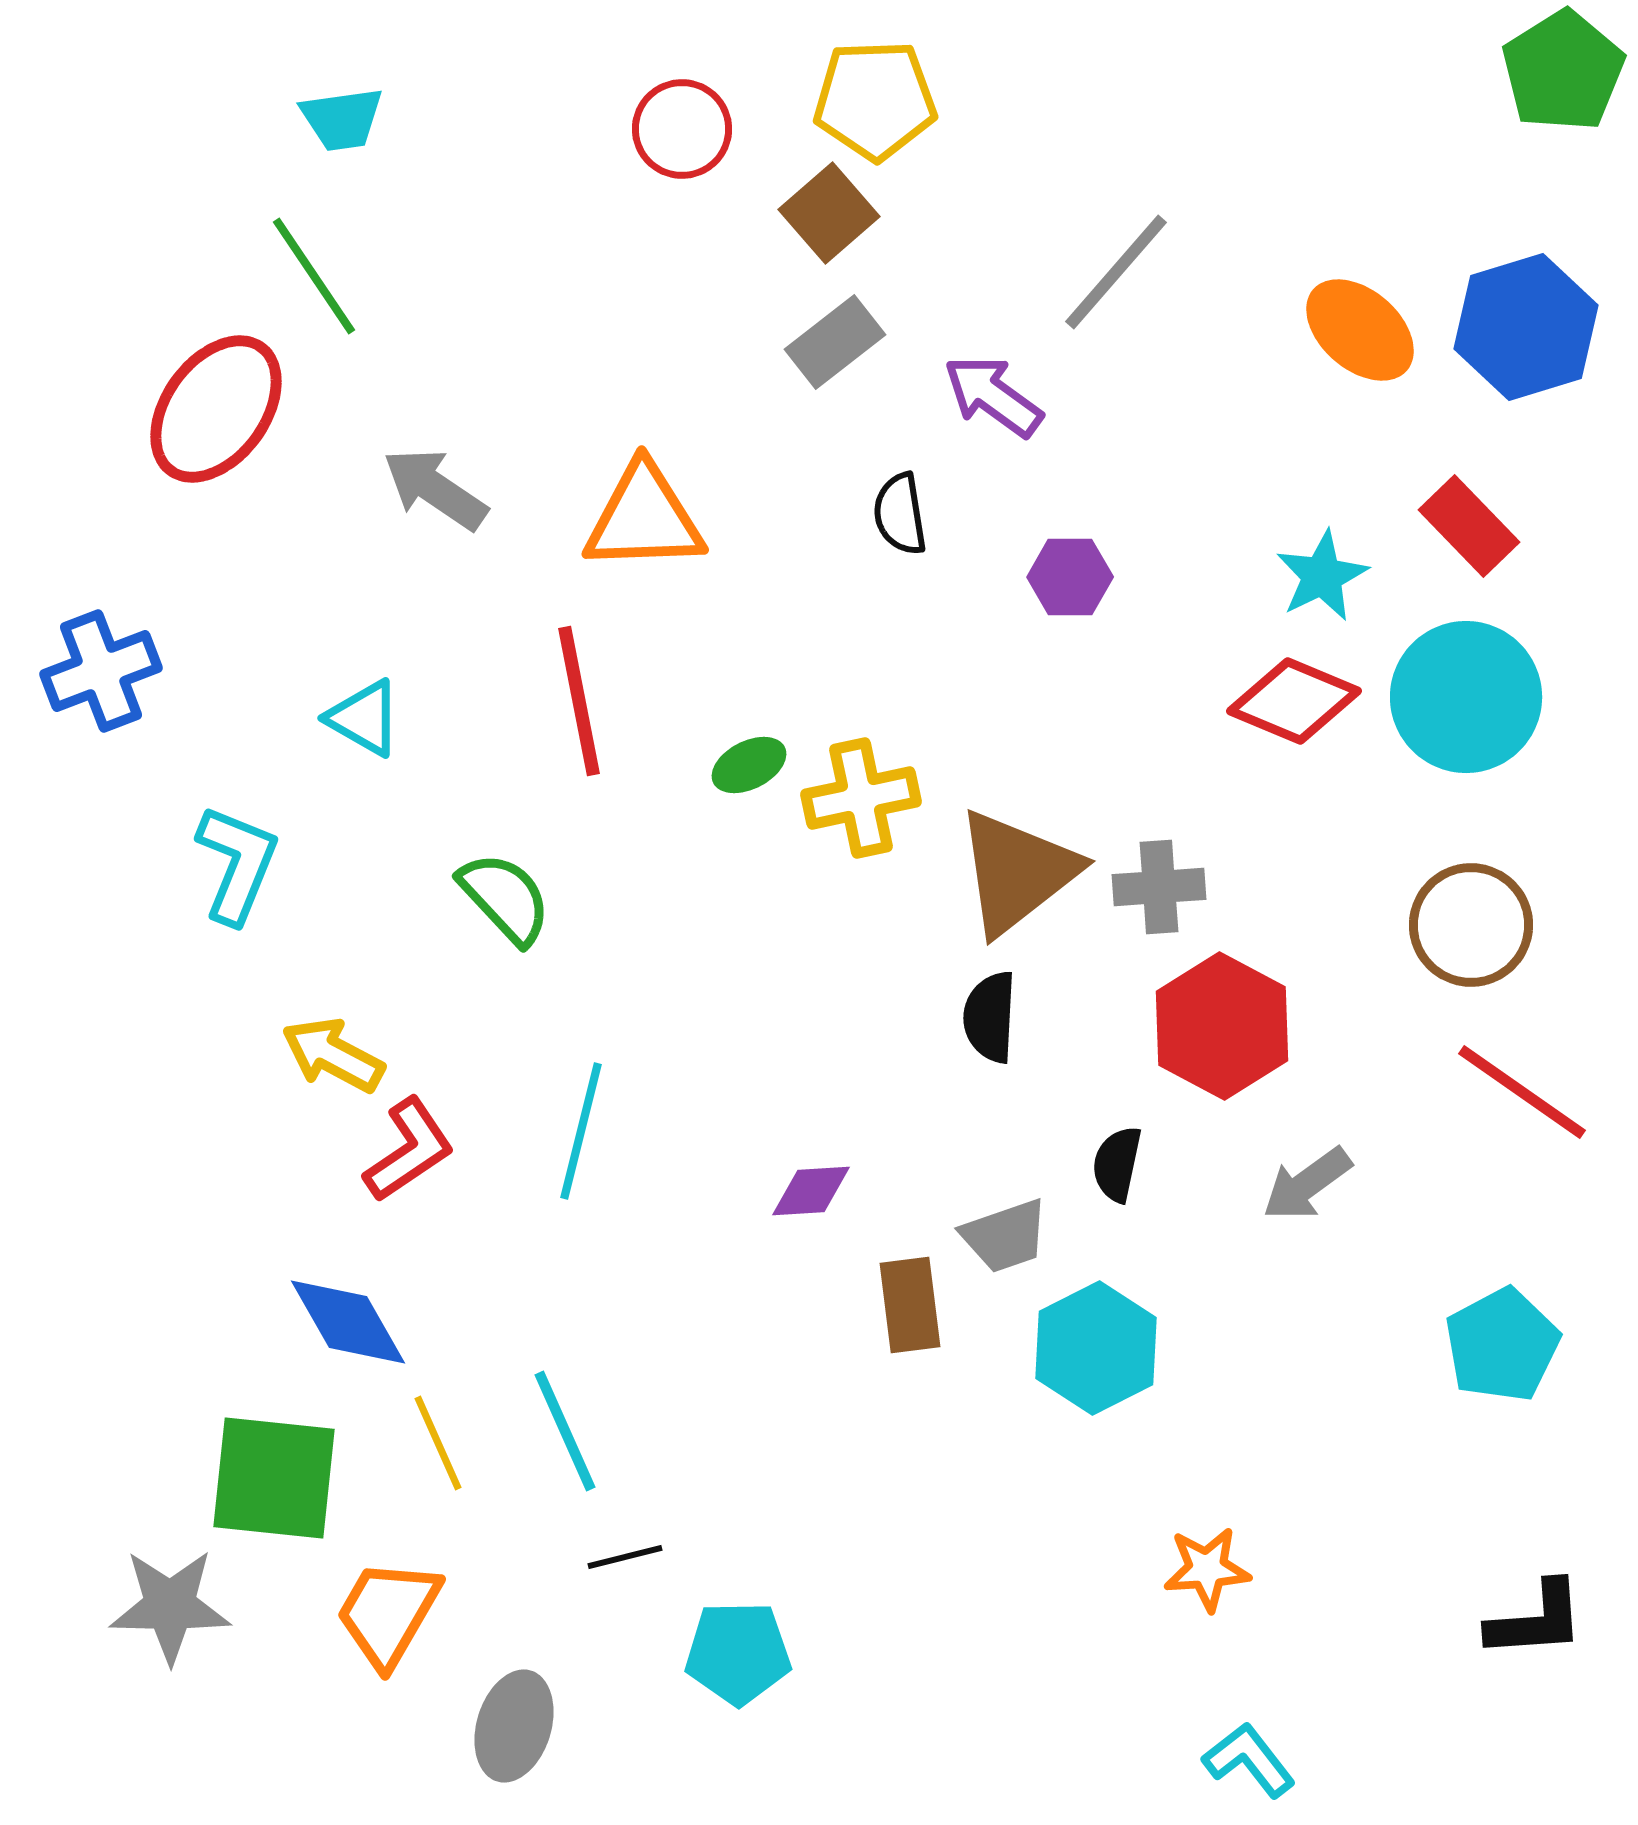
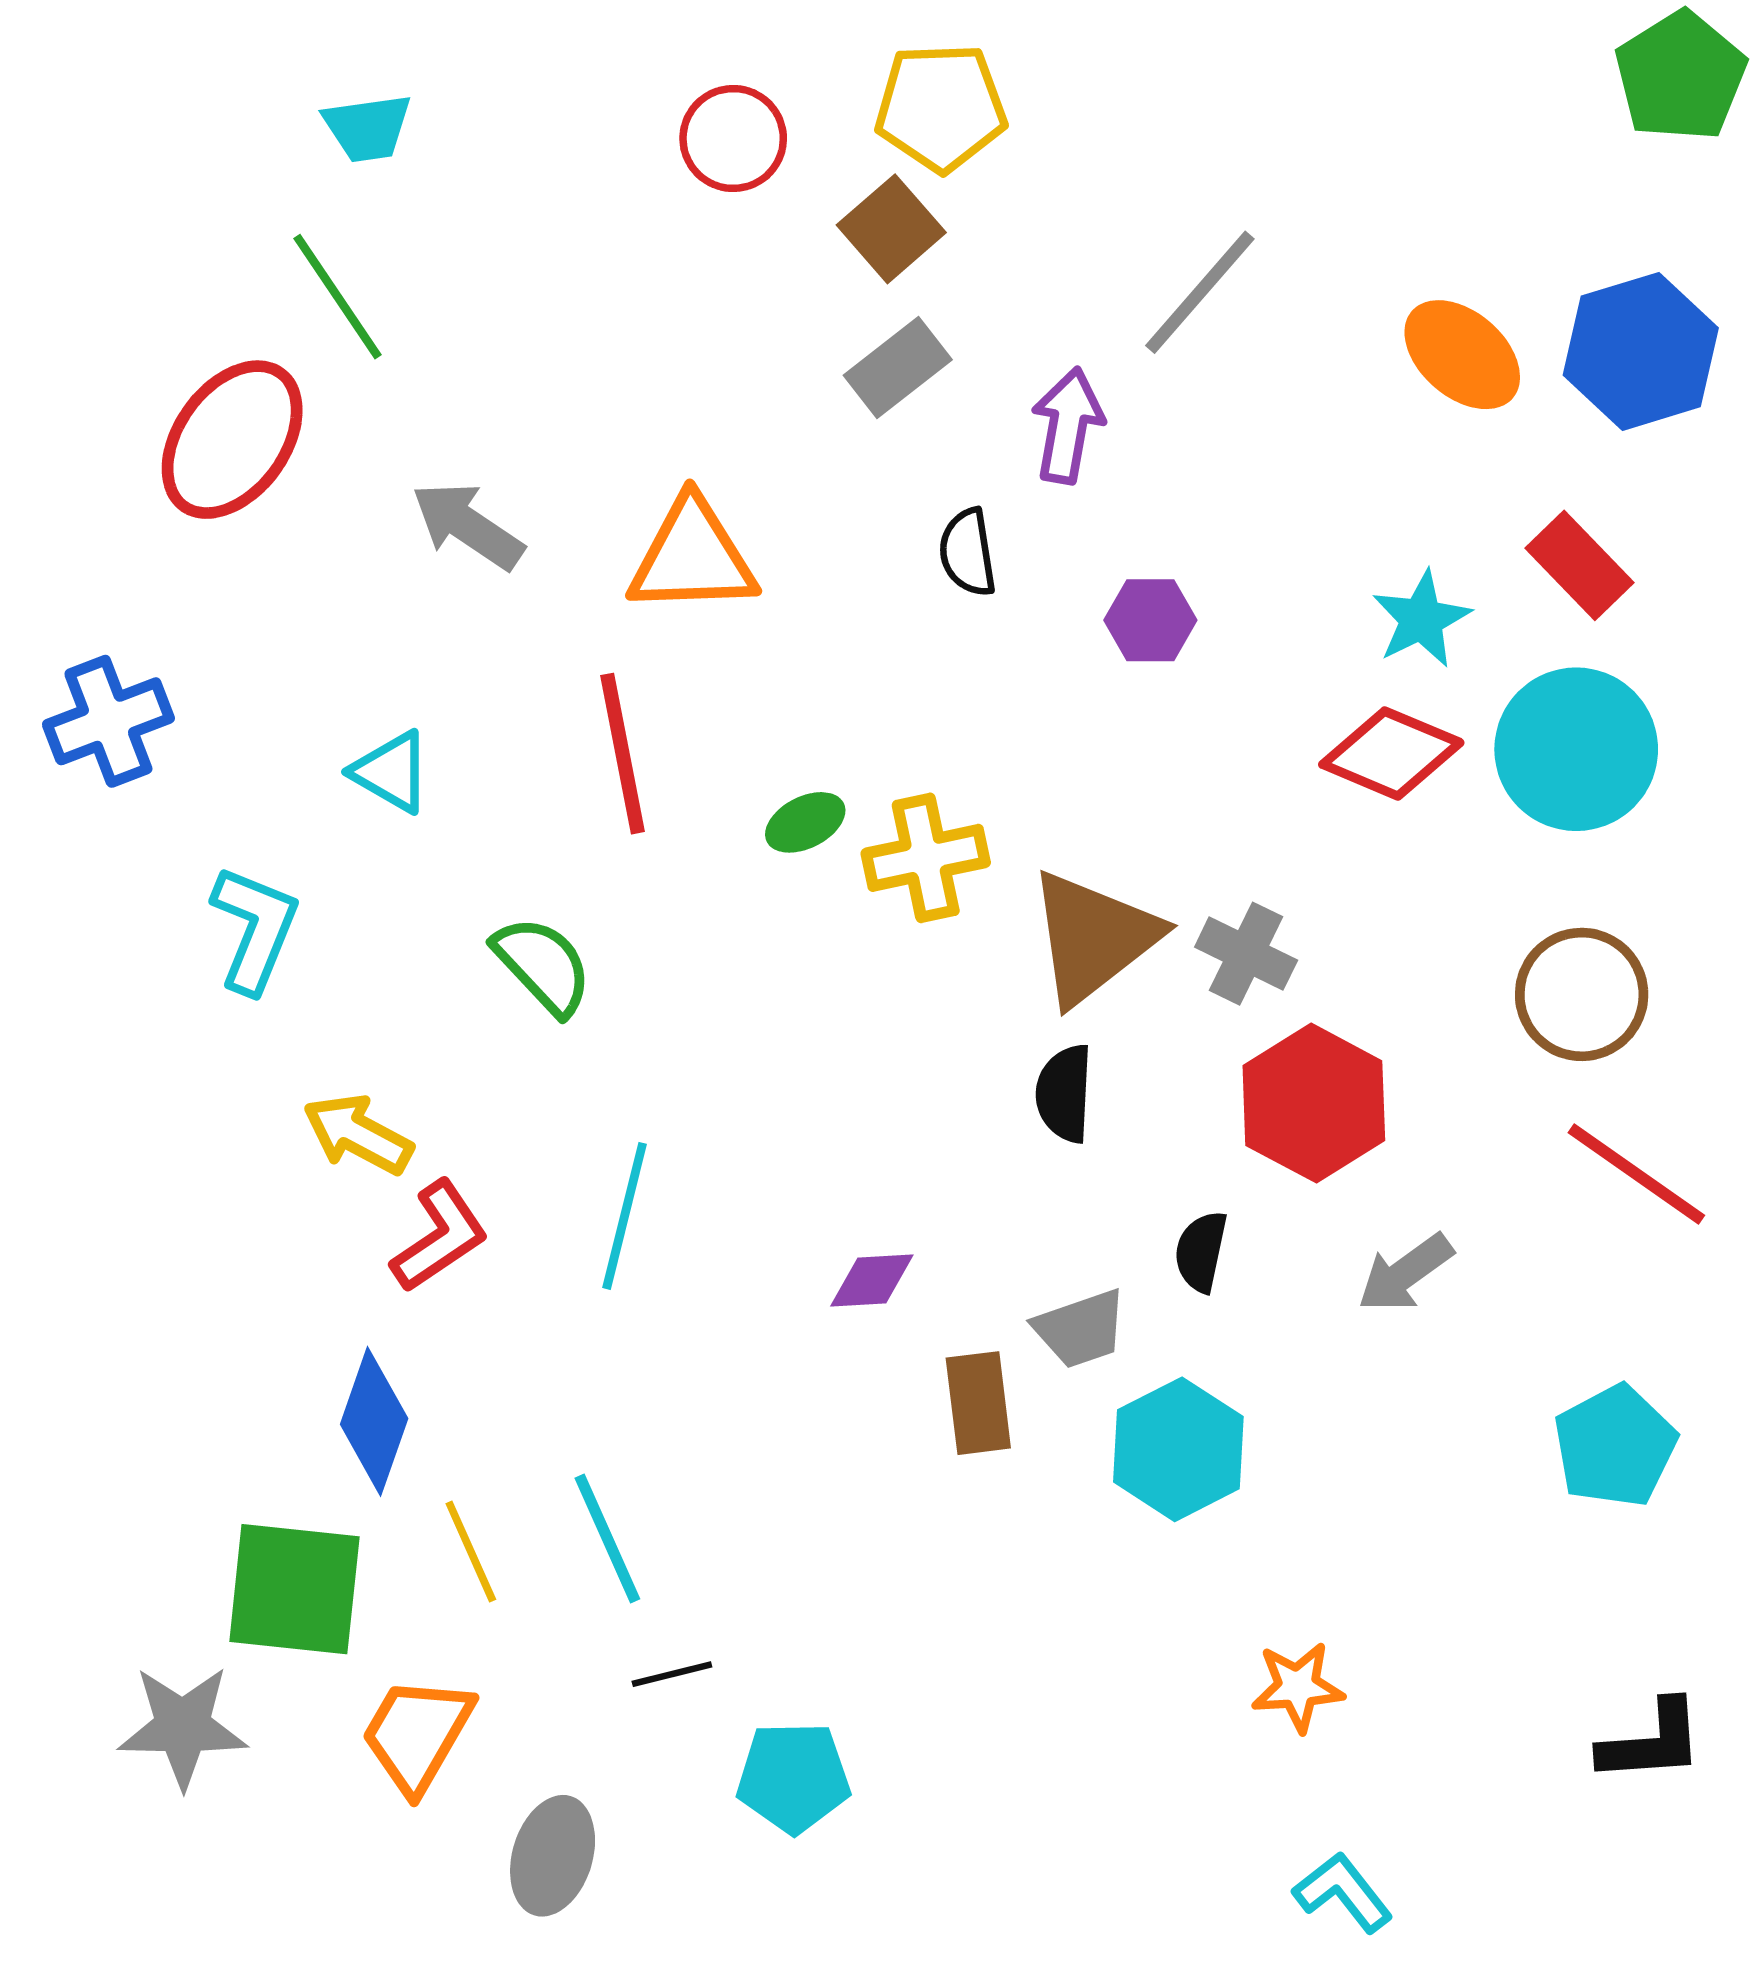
purple arrow: (993, 396) -> (1068, 426), turned 64
gray cross: (1159, 887) -> (1246, 954), turned 30
blue diamond: (348, 1322) -> (374, 1421), turned 49

